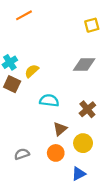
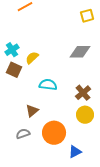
brown triangle: (60, 129) -> (32, 111), moved
yellow circle: (83, 143) -> (85, 115), moved
orange circle: (56, 153) -> (54, 133), size x1.5

